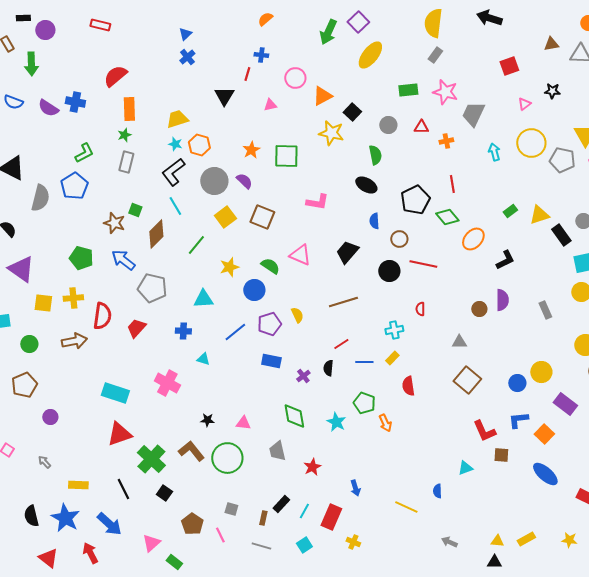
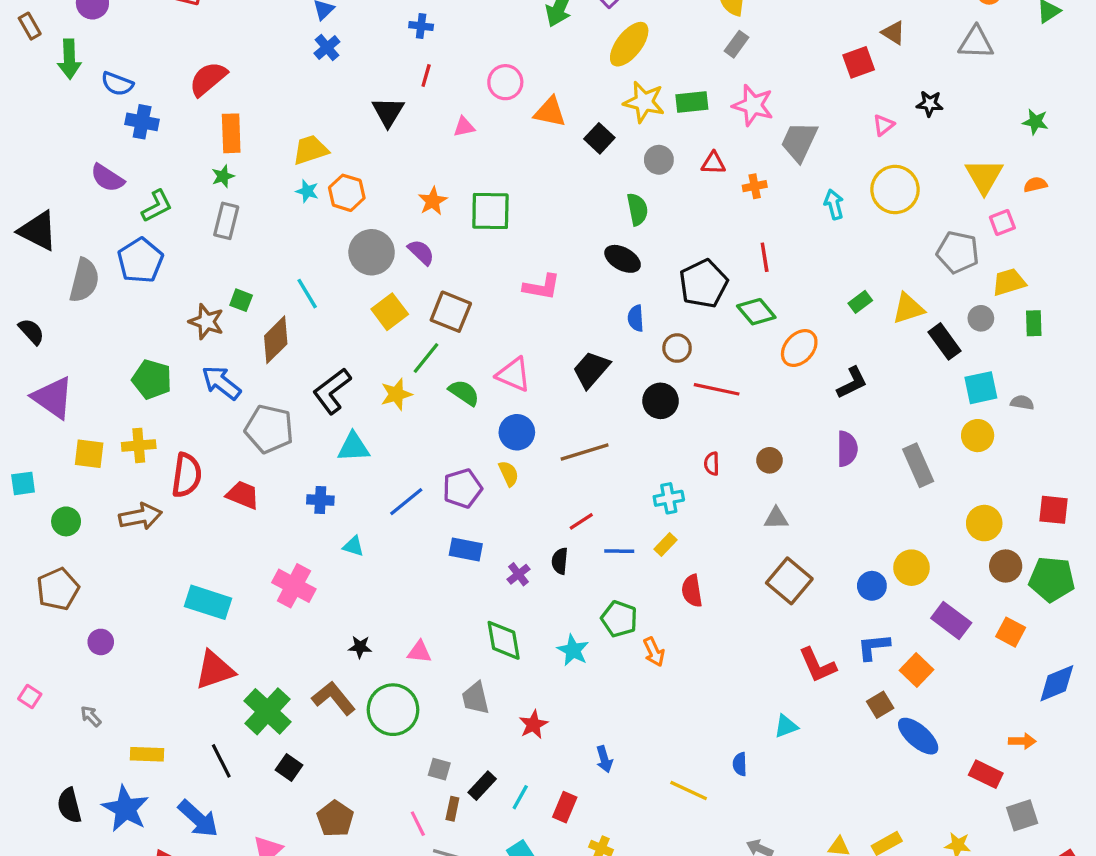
brown triangle: (551, 44) -> (893, 33), moved, turned 42
blue cross: (261, 55) -> (421, 26), moved
orange triangle: (322, 96) -> (550, 112), turned 40
blue semicircle: (13, 102) -> (117, 84), moved
purple semicircle: (48, 108) -> (107, 178), moved
yellow star: (331, 133) -> (644, 102), moved
gray pentagon: (562, 160) -> (958, 252), moved
black L-shape: (173, 172) -> (332, 391), moved
green line: (196, 245) -> (426, 358), moved
blue circle: (254, 290) -> (517, 432), moved
brown circle: (479, 309) -> (770, 460), moved
gray rectangle: (545, 310) -> (918, 465), size x1.4
red trapezoid: (136, 328) -> (243, 495), turned 70
brown square: (501, 455) -> (880, 705), moved, turned -35
gray square: (231, 509) -> (439, 769), moved
red rectangle: (331, 517) -> (565, 807), size x0.7
pink line: (220, 535) -> (418, 824), moved

